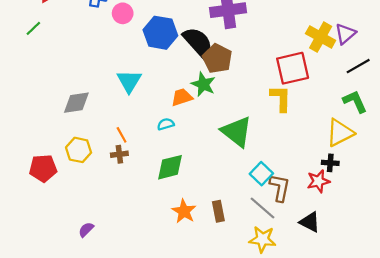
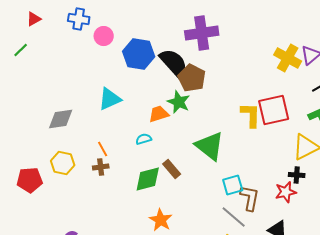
red square: (293, 68) -> (274, 110), moved
cyan triangle: (129, 81) -> (110, 99), turned 35
cyan square: (261, 174) -> (233, 185), turned 30
brown rectangle: (218, 211) -> (172, 169), moved, turned -30

